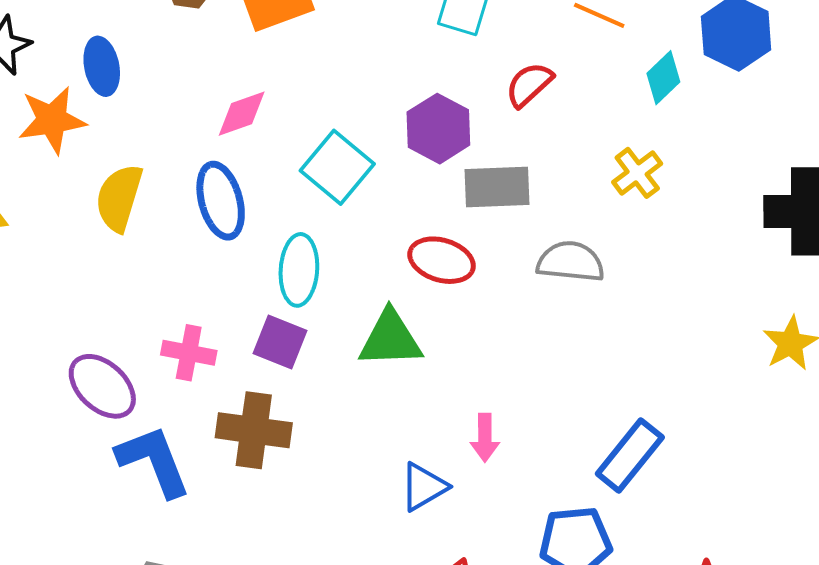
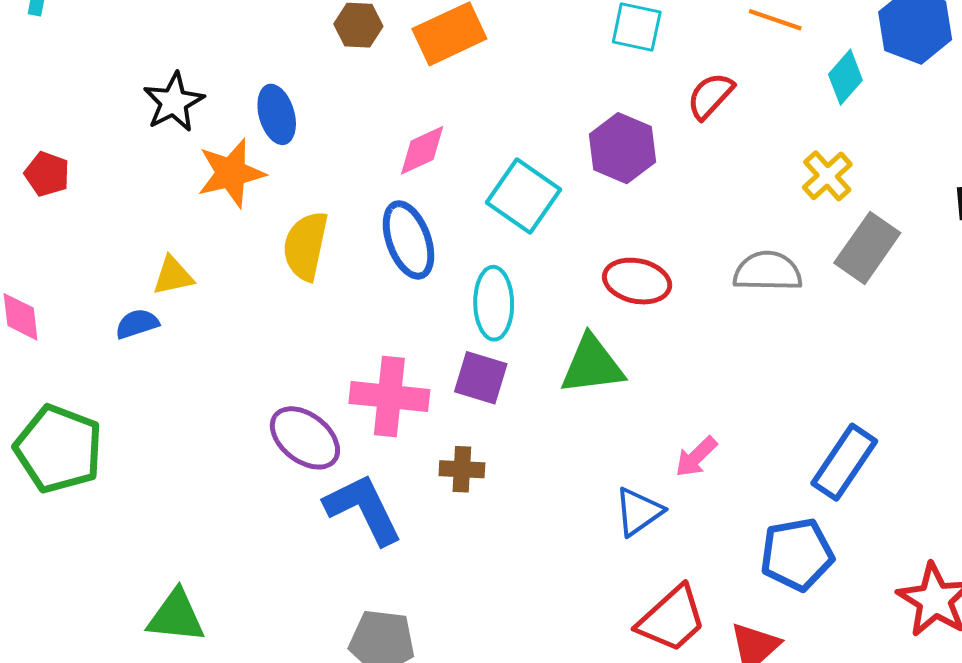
gray rectangle: (497, 187) -> (867, 248), moved, turned -48
pink cross: (189, 353) -> (389, 396), size x1.4
brown cross: (254, 430) -> (462, 469), size x0.6
pink arrow: (485, 438) -> (696, 457), turned 51

